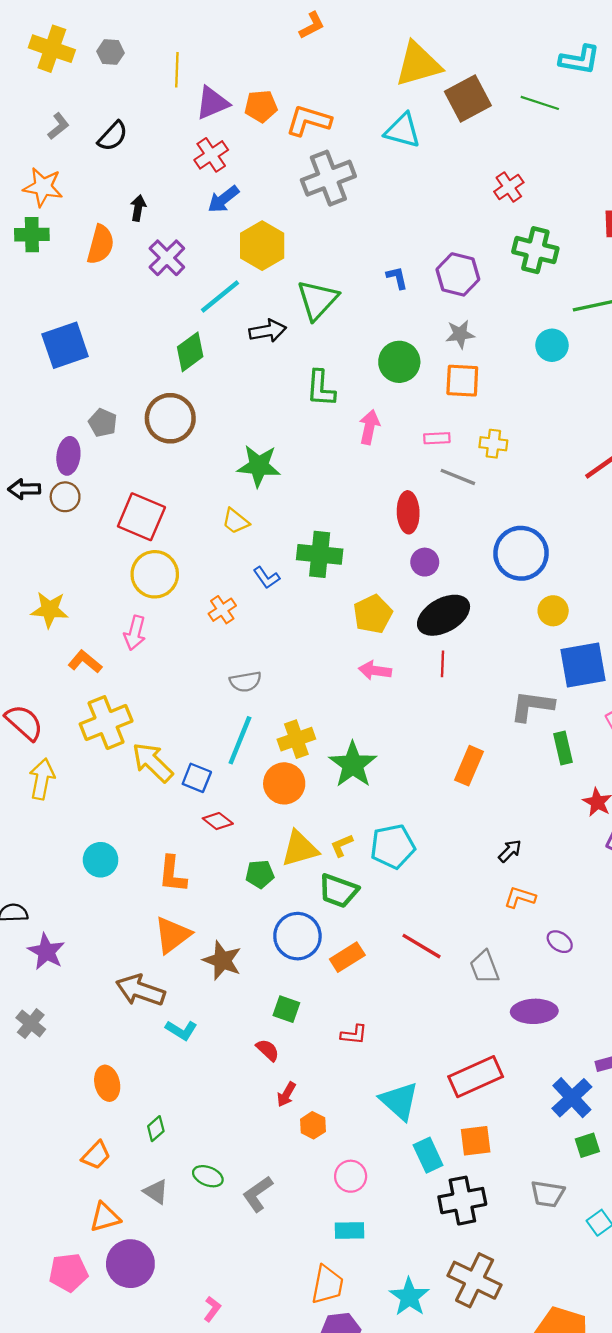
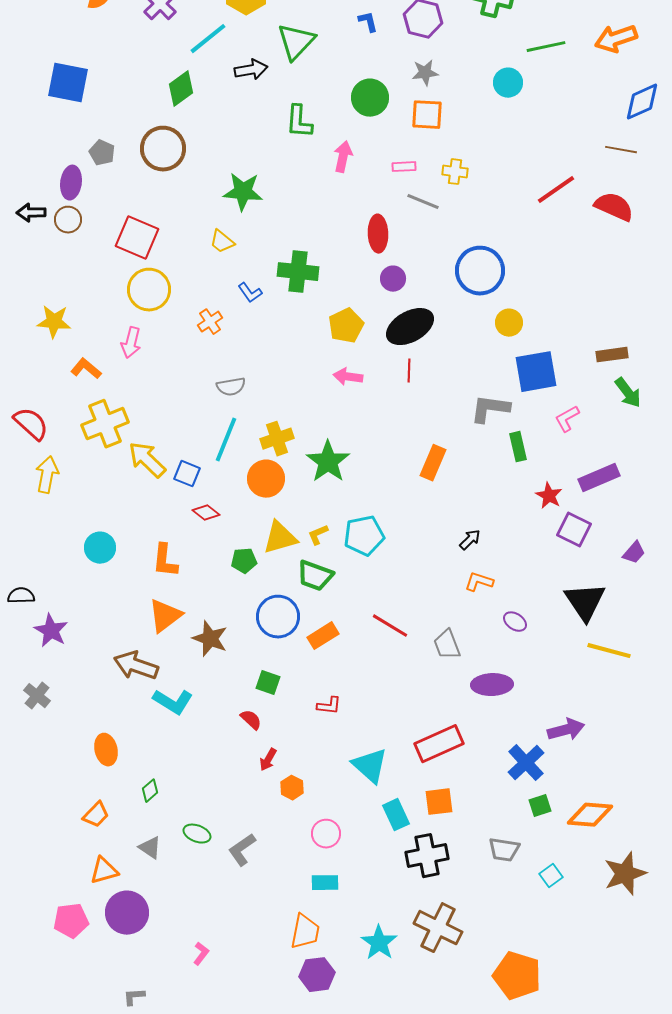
blue square: (65, 345) -> (68, 83), turned 30
cyan L-shape: (181, 1030) -> (173, 702), size x1.4

